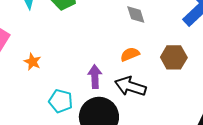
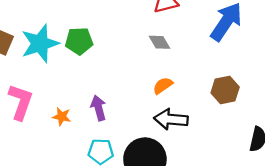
brown hexagon: (174, 57) -> (225, 90), moved
purple arrow: (95, 77) -> (99, 108), moved

